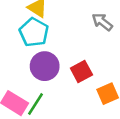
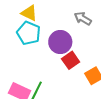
purple circle: (45, 66) -> (60, 42), moved

